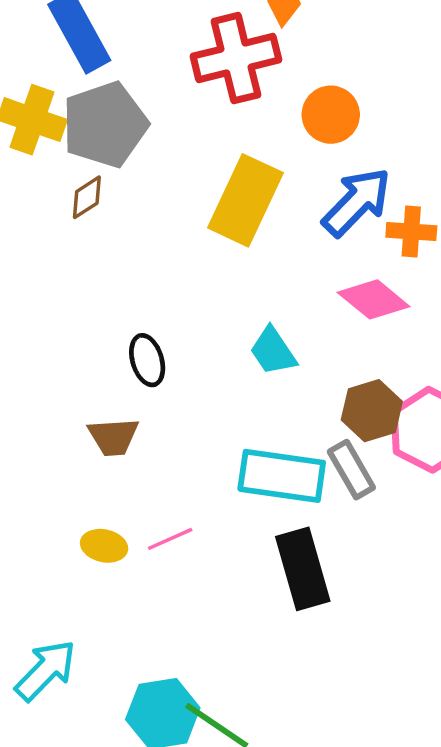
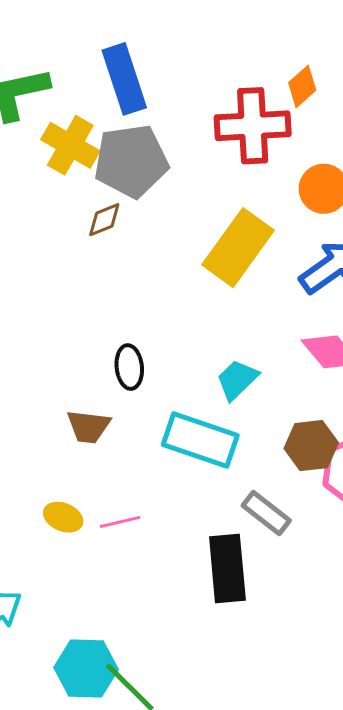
cyan trapezoid: (273, 351) -> (237, 380), turned 69
gray rectangle: (351, 470) -> (266, 513), moved, turned -33
cyan rectangle: (282, 476) -> (200, 440), moved

